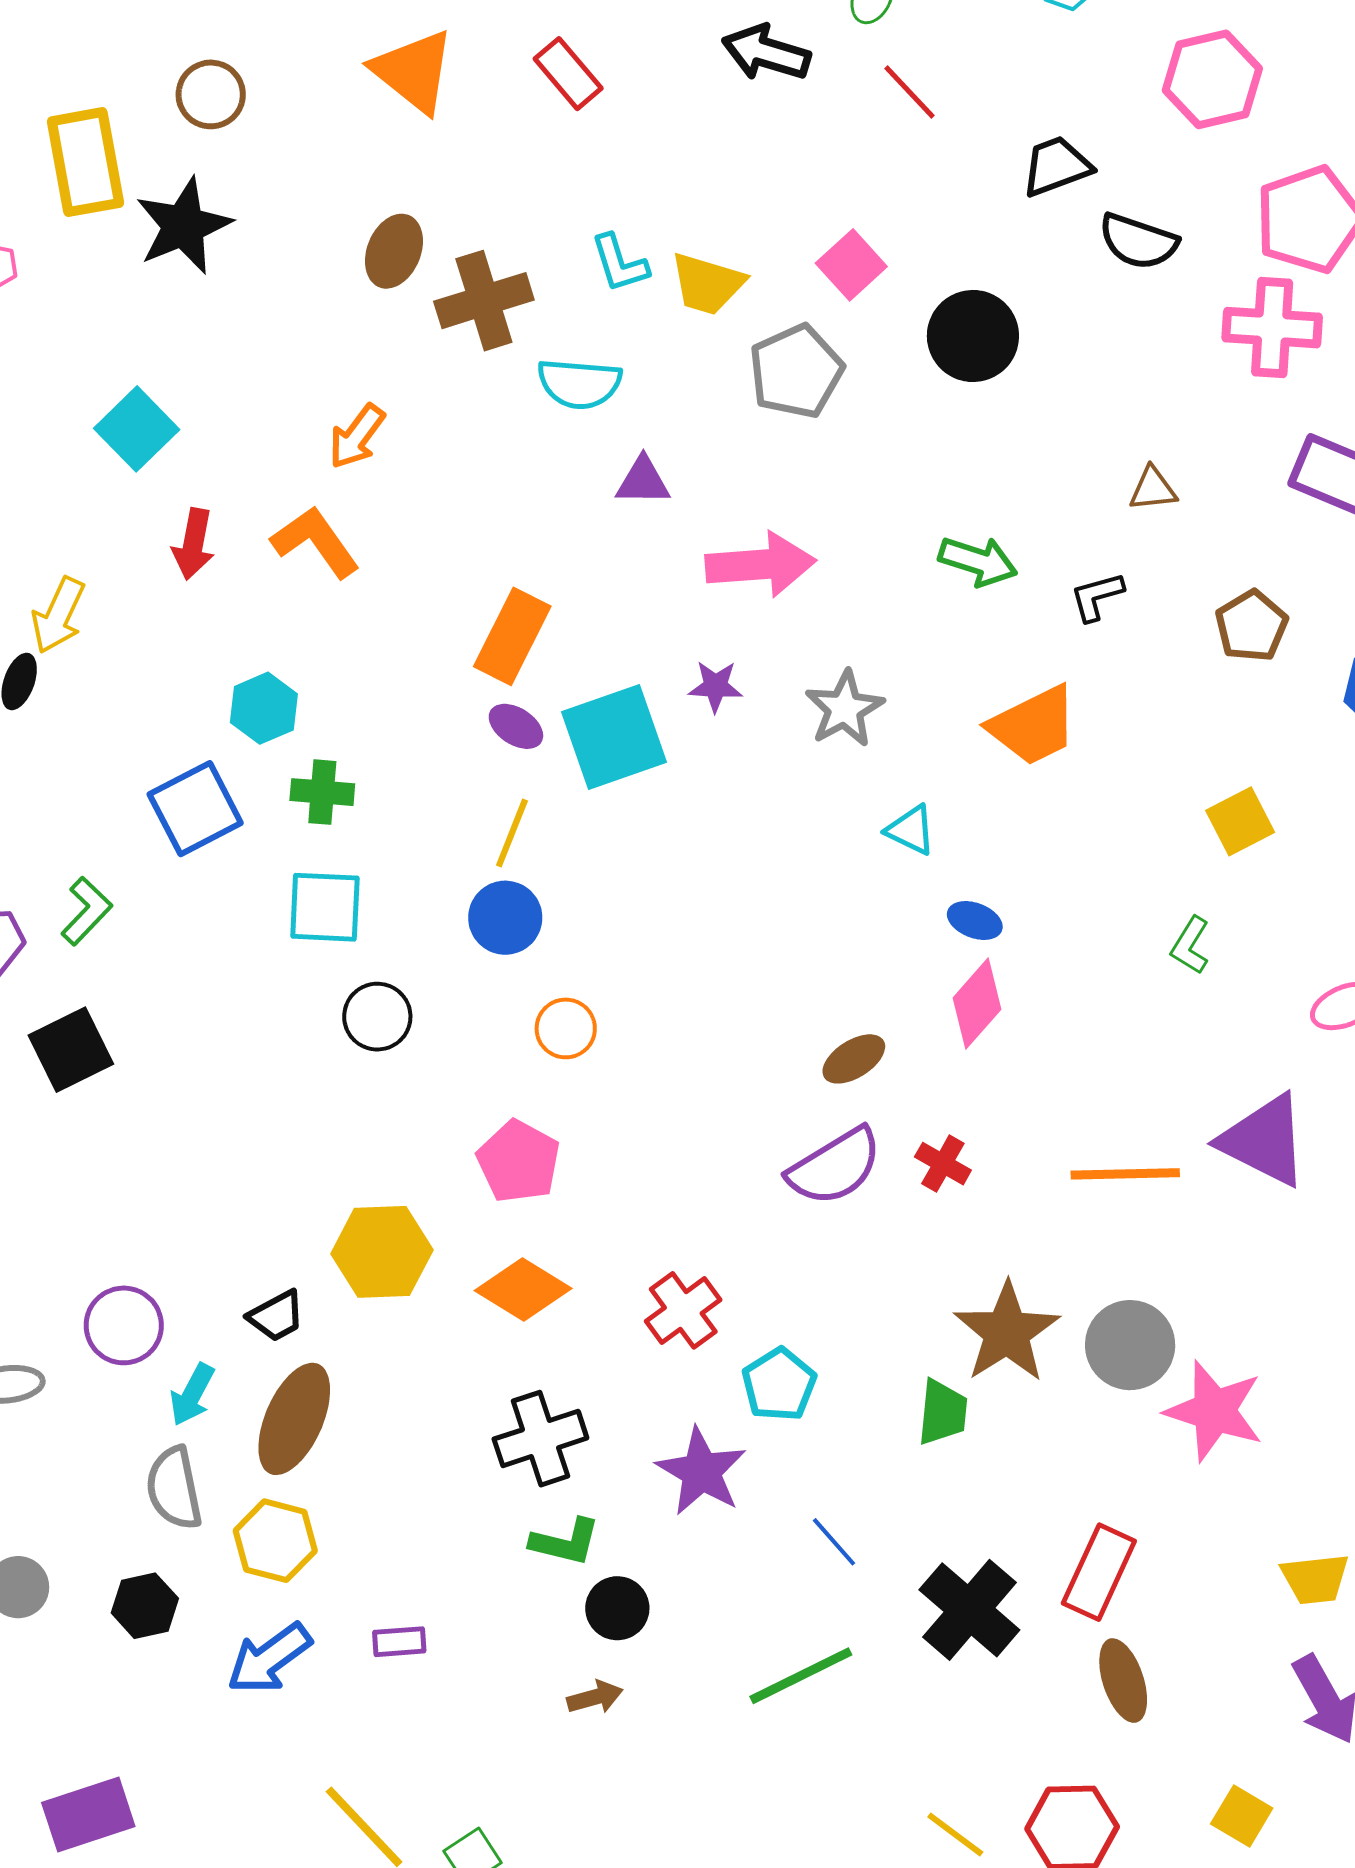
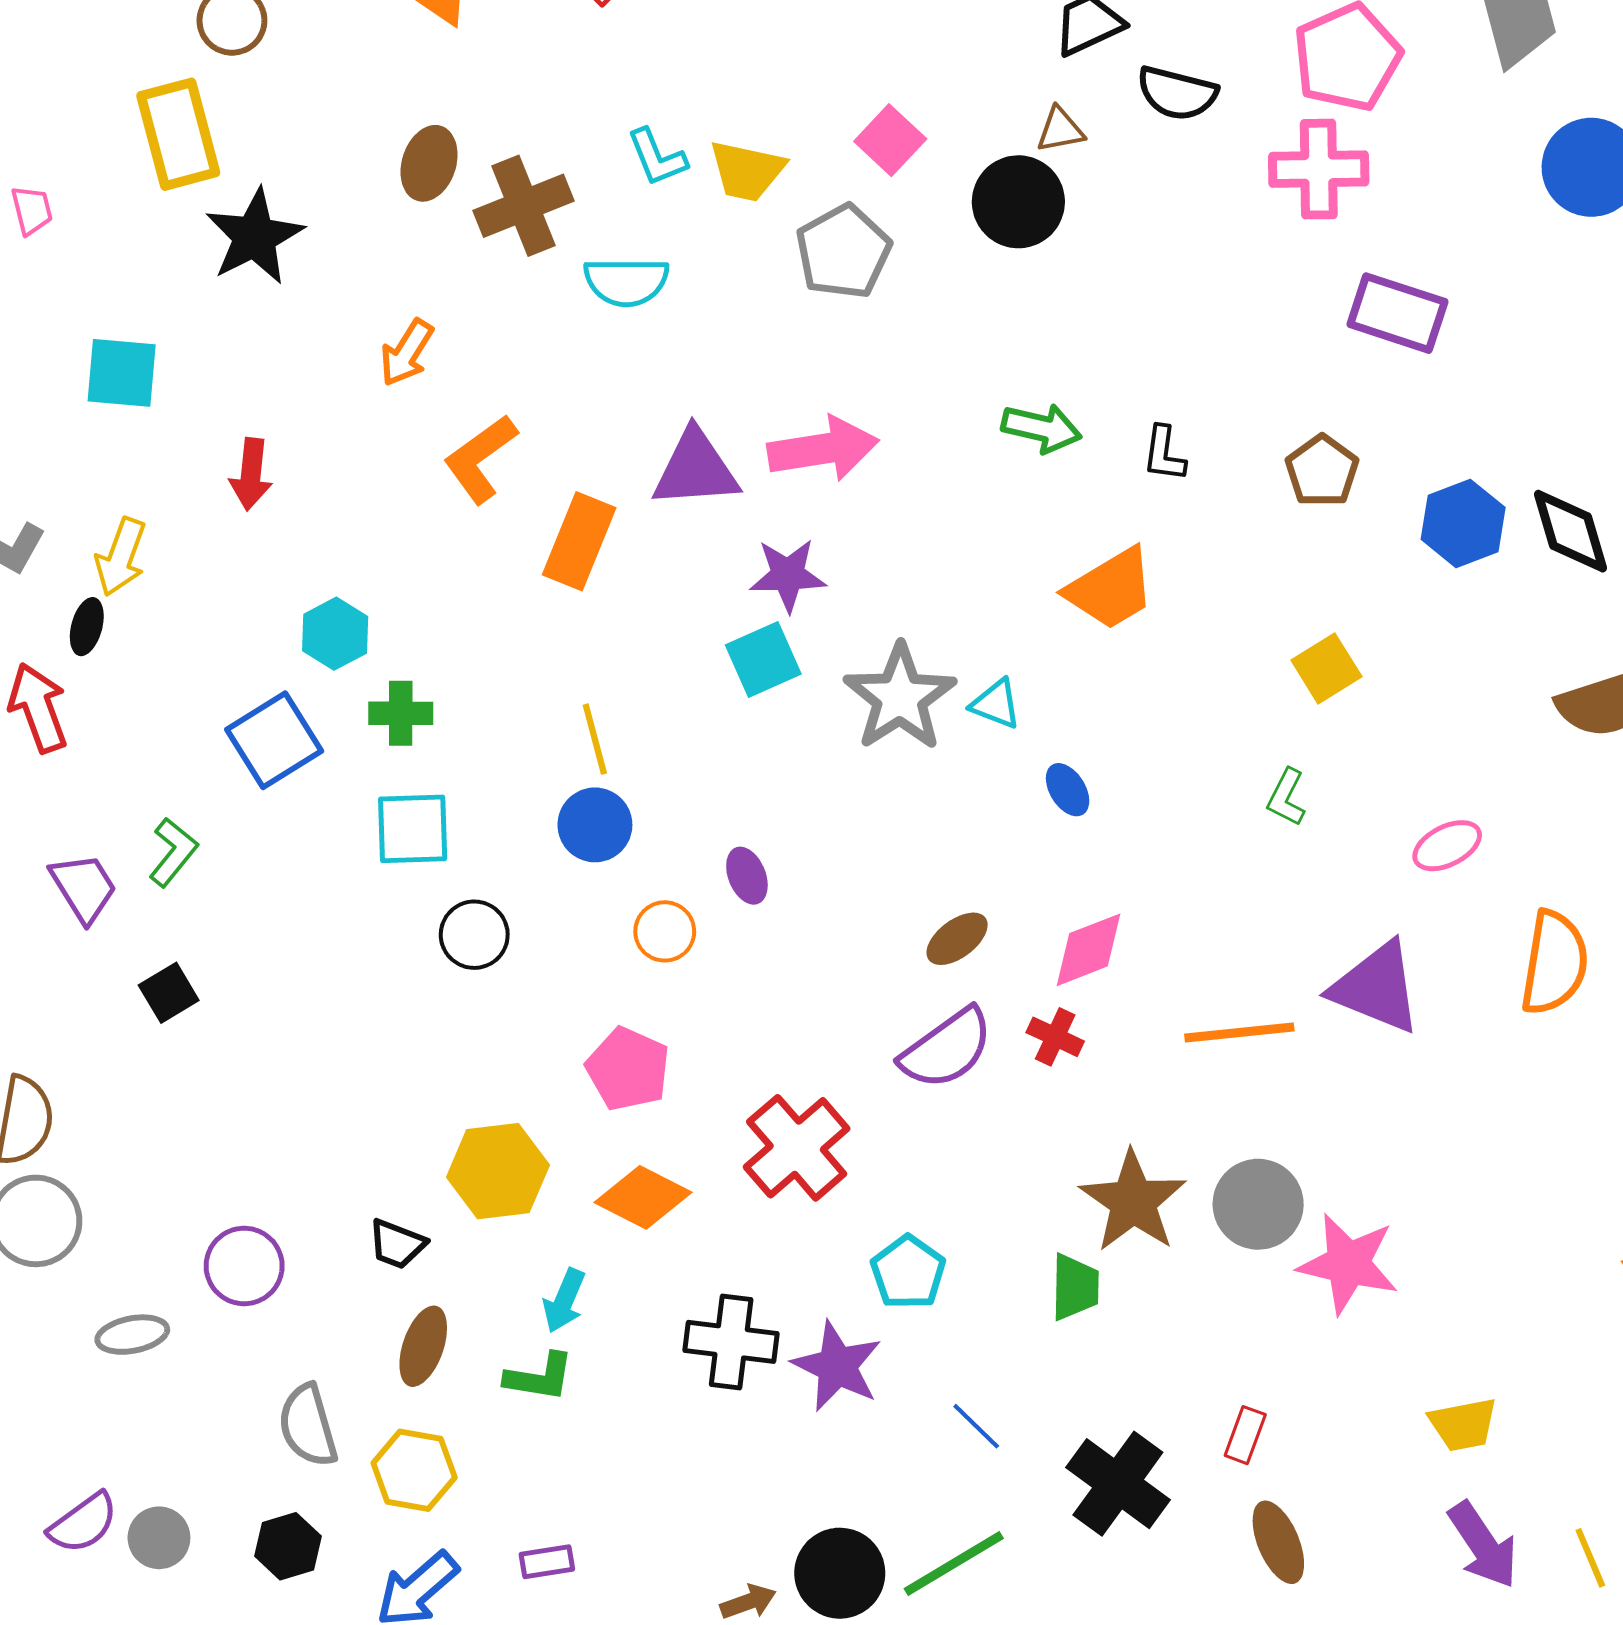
yellow rectangle: (85, 162) -> (178, 134), moved
black star: (183, 226) -> (255, 237), moved
cyan square: (137, 429) -> (122, 373), moved, turned -36
purple triangle: (643, 481) -> (695, 469), moved, size x1.6
brown triangle: (1153, 489) -> (1060, 130), moved
orange L-shape: (316, 542) -> (480, 459), moved, turned -86
black L-shape: (1097, 596) -> (1164, 454), turned -62
purple star: (715, 686) -> (788, 575), size x1.4
gray star: (845, 709) -> (900, 697), moved, size x1.4
purple ellipse: (516, 726) -> (747, 876), moved, turned 40
cyan square: (614, 737) -> (763, 660), moved, size x0.7
yellow line: (512, 833) -> (595, 739), turned -32
blue ellipse: (975, 921) -> (1068, 790), turned 42
pink diamond: (977, 1004) -> (1089, 950), moved, turned 32
black square: (71, 1050) -> (169, 993), size x0.7
red cross: (683, 1310) -> (797, 1148), moved, size x1.4
black trapezoid: (276, 1316) -> (397, 1244), turned 54
cyan arrow: (192, 1395) -> (564, 1301), moved
brown ellipse: (294, 1419) -> (423, 1346), size x0.7
black cross: (540, 1439) -> (731, 1342), moved, turned 30
green L-shape: (565, 1542) -> (539, 1377), moved
red rectangle: (1099, 1572) -> (1245, 1435), size x0.6
black circle: (617, 1608) -> (840, 1573), moved, size x1.4

